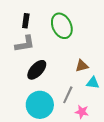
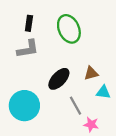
black ellipse: (37, 70) -> (59, 79), moved
gray line: (68, 95) -> (76, 106), turned -54
cyan circle: (40, 105) -> (24, 106), moved

